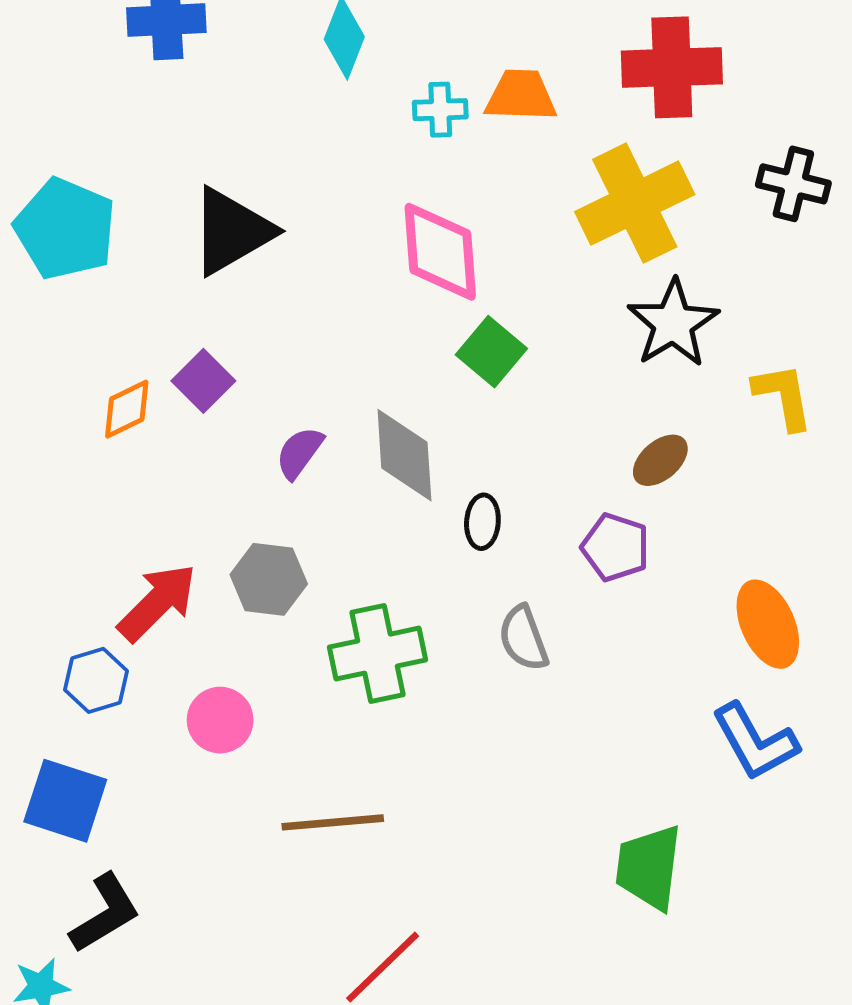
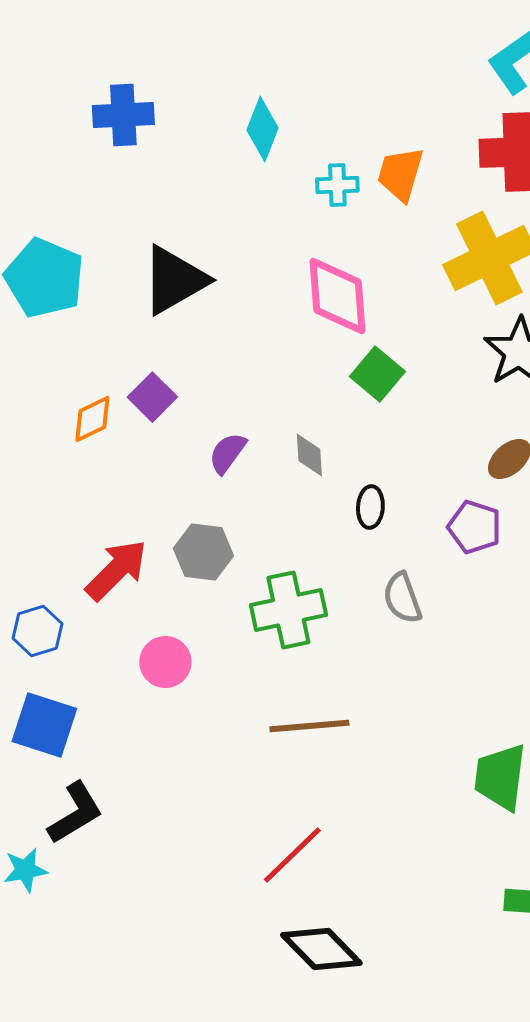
orange trapezoid: (521, 96) -> (400, 174), turned -76
gray diamond: (404, 455) -> (309, 455), size x0.6
blue hexagon: (96, 680) -> (37, 631), moved
brown line: (333, 822) -> (309, 726), moved

